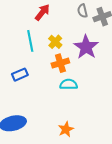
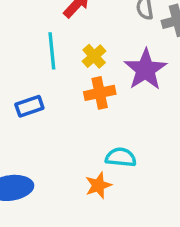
cyan semicircle: (69, 84) -> (121, 157), moved
orange star: (66, 129) -> (98, 185), moved

